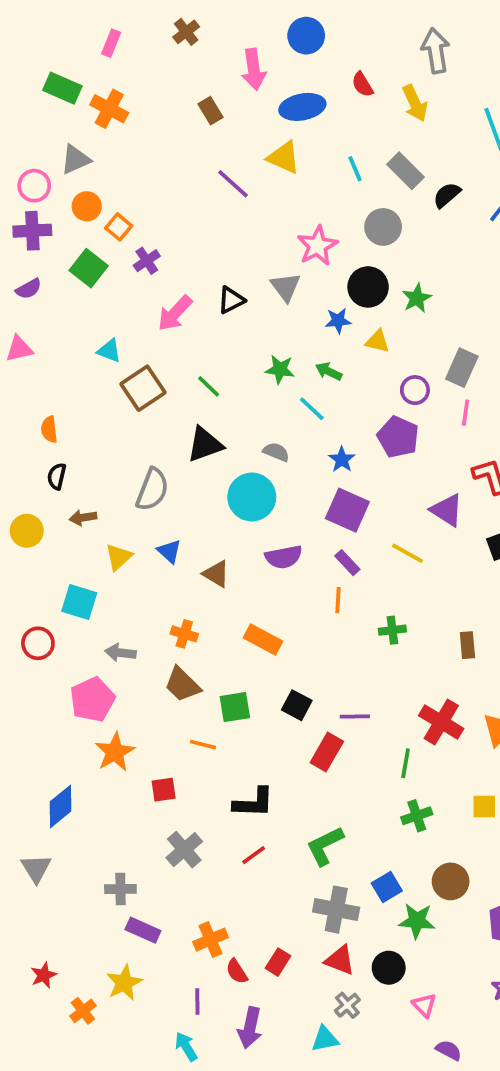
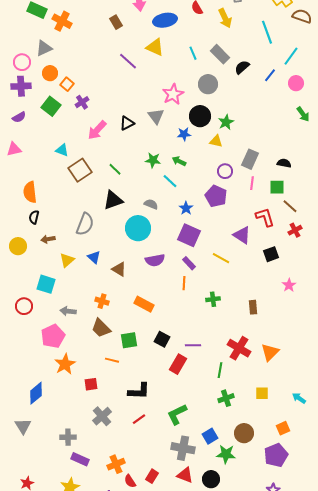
yellow triangle: (377, 341) -> (216, 141), moved
orange semicircle: (49, 429) -> (30, 192), size x1.5

